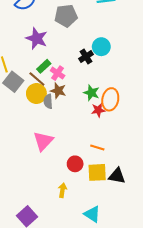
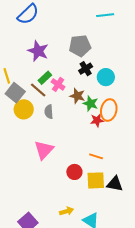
gray pentagon: (66, 16) -> (80, 46), moved
cyan circle: (101, 47) -> (106, 77), moved
brown star: (58, 91) -> (77, 96), moved
yellow circle: (36, 93) -> (24, 109), moved
yellow arrow: (62, 190) -> (67, 211), moved, turned 64

